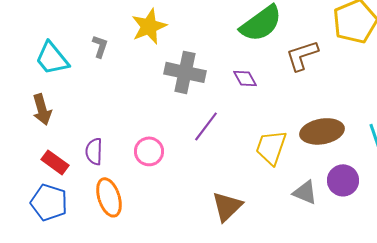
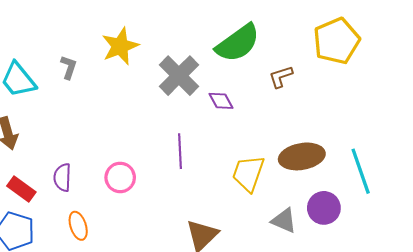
brown L-shape: (302, 55) -> (281, 77), size x0.7
gray cross: (185, 72) -> (179, 76), moved, turned 33
purple line: (206, 126) -> (180, 151), turned -40
orange ellipse: (109, 197) -> (78, 226), size x0.7

